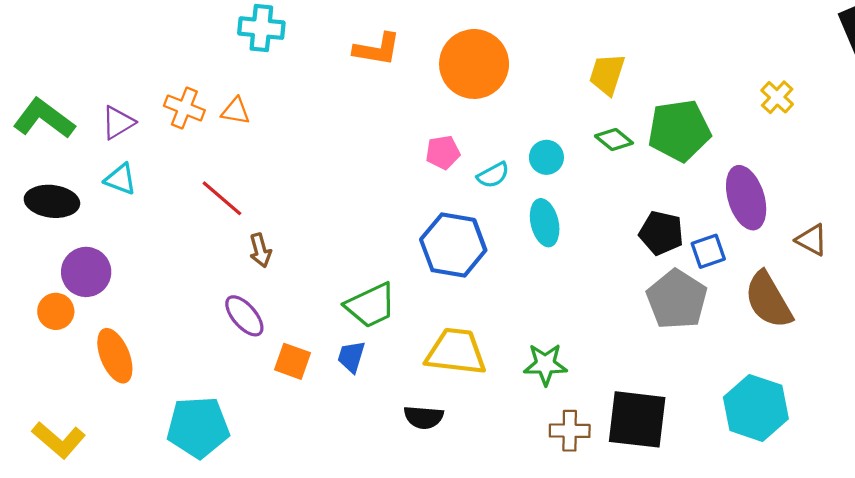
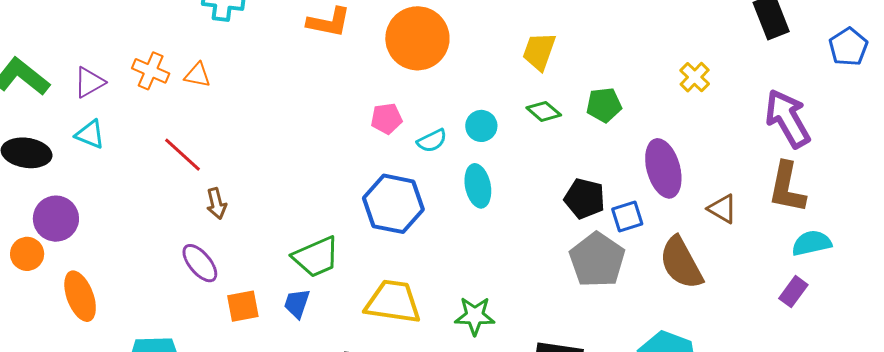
green pentagon: (679, 130) -> (604, 105), size x0.6
orange square: (293, 361) -> (243, 306), turned -32

